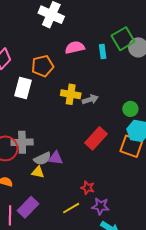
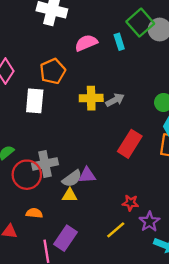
purple star: (101, 206) -> (149, 222), turned -30

